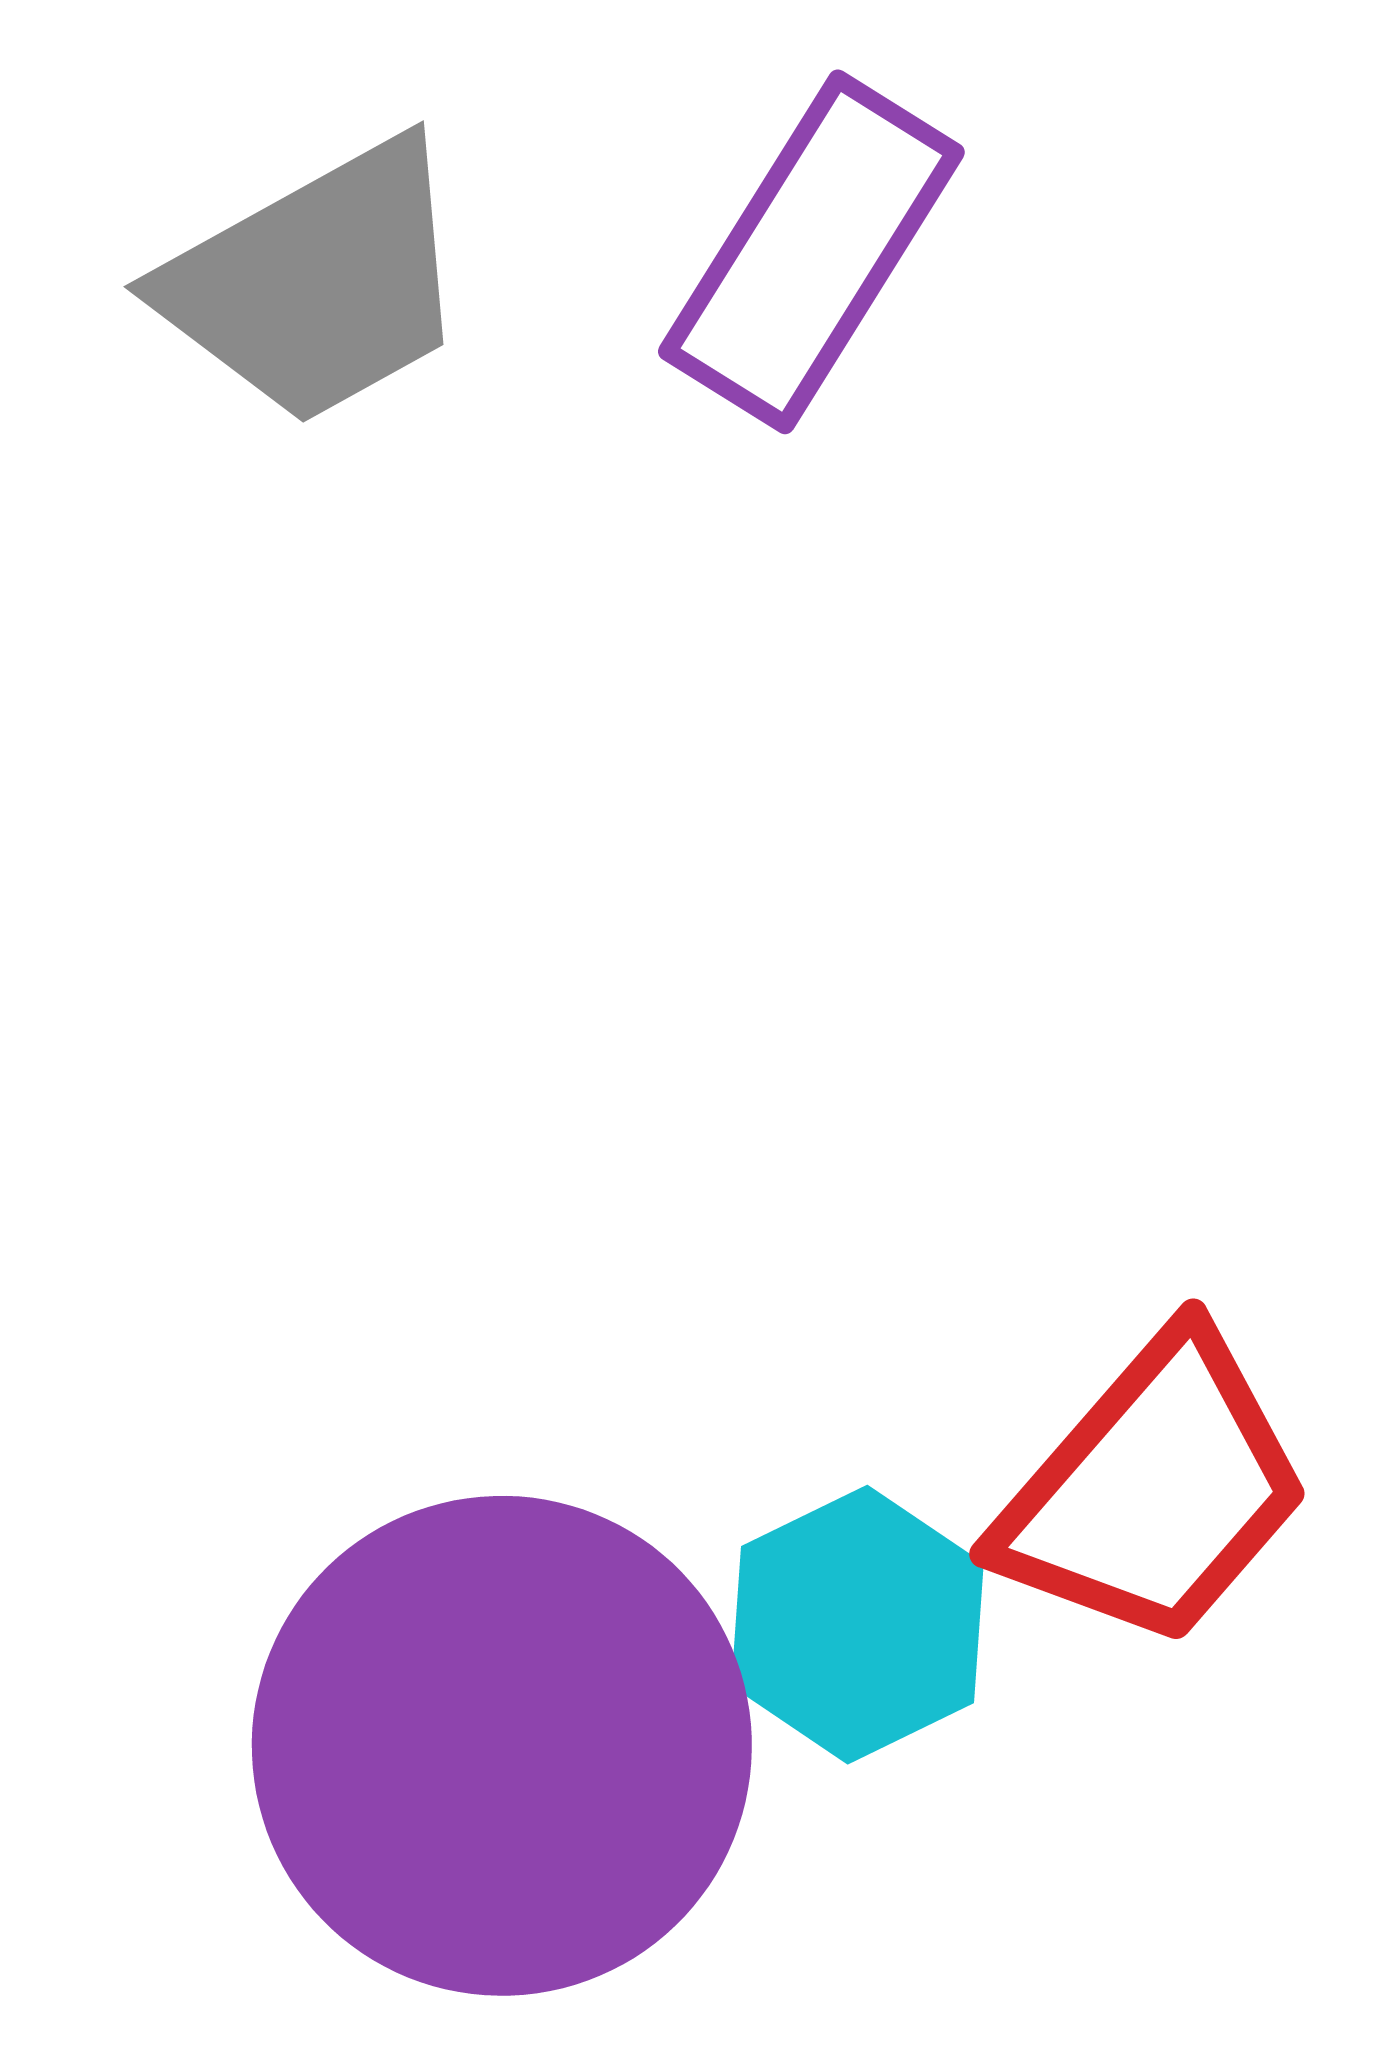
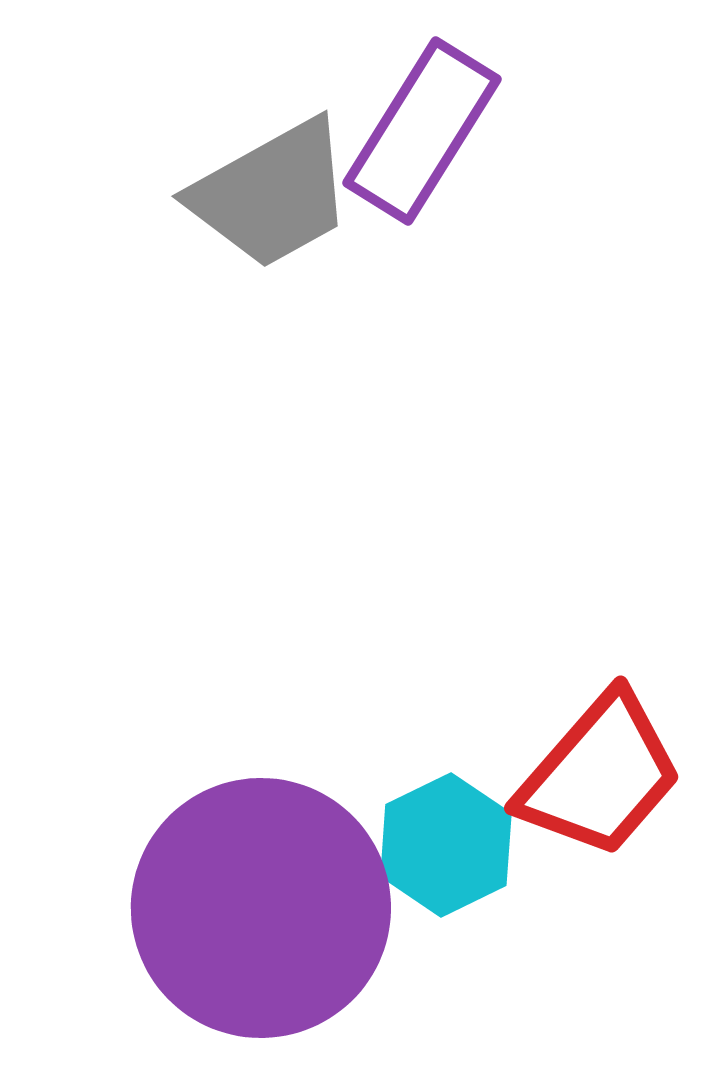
gray trapezoid: (317, 283) -> (272, 194), moved

